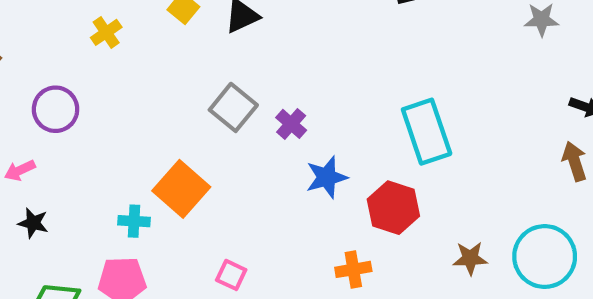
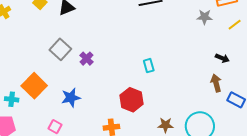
cyan rectangle: (427, 132) -> (149, 66), size x0.5
blue star: (327, 177) -> (71, 98), moved

